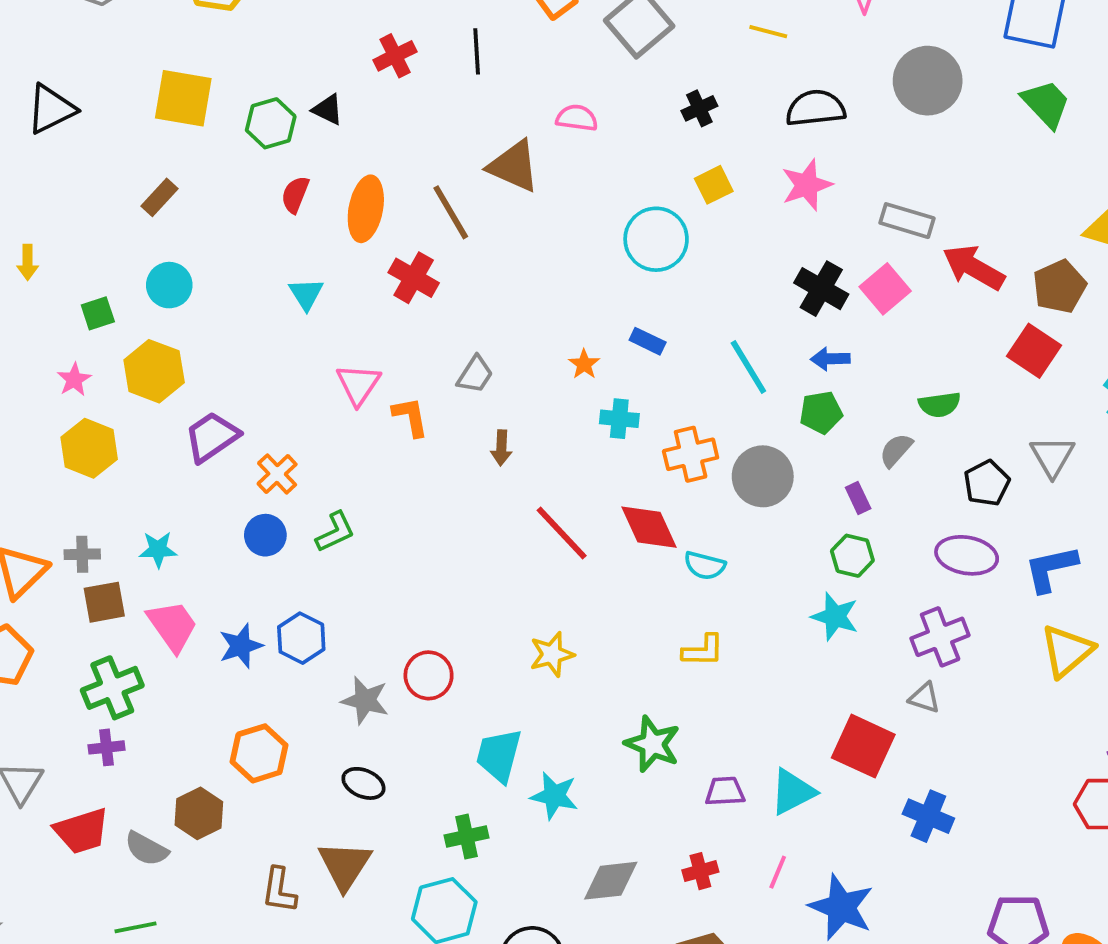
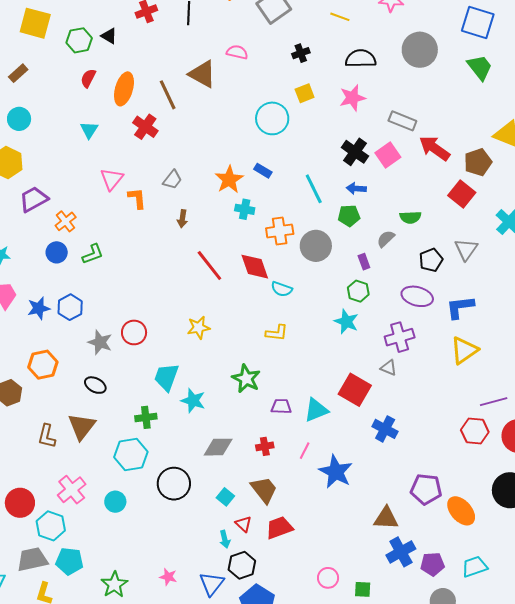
orange star: (584, 364) -> (229, 179), size x1.8

